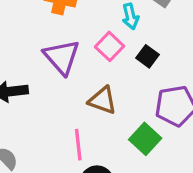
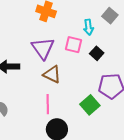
pink square: (109, 46) -> (73, 45), turned -36
brown triangle: (103, 100) -> (52, 74), moved

